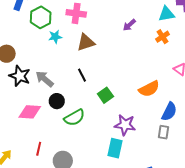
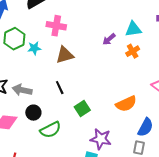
cyan triangle: (166, 14) -> (133, 29), moved
green hexagon: (41, 17) -> (14, 39), moved
orange cross: (163, 37) -> (133, 51), moved
gray arrow: (45, 79) -> (22, 90), turned -30

